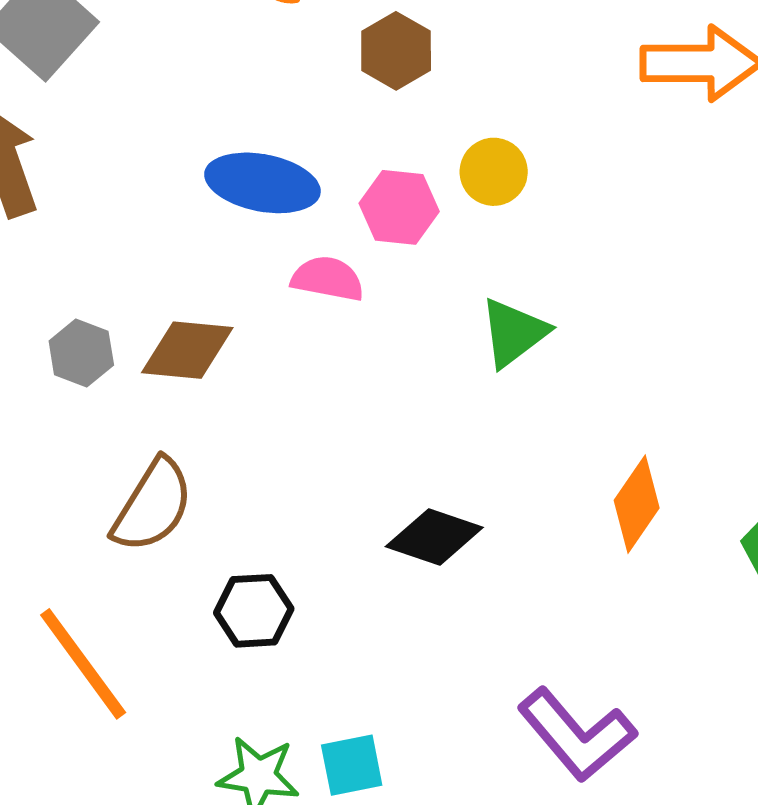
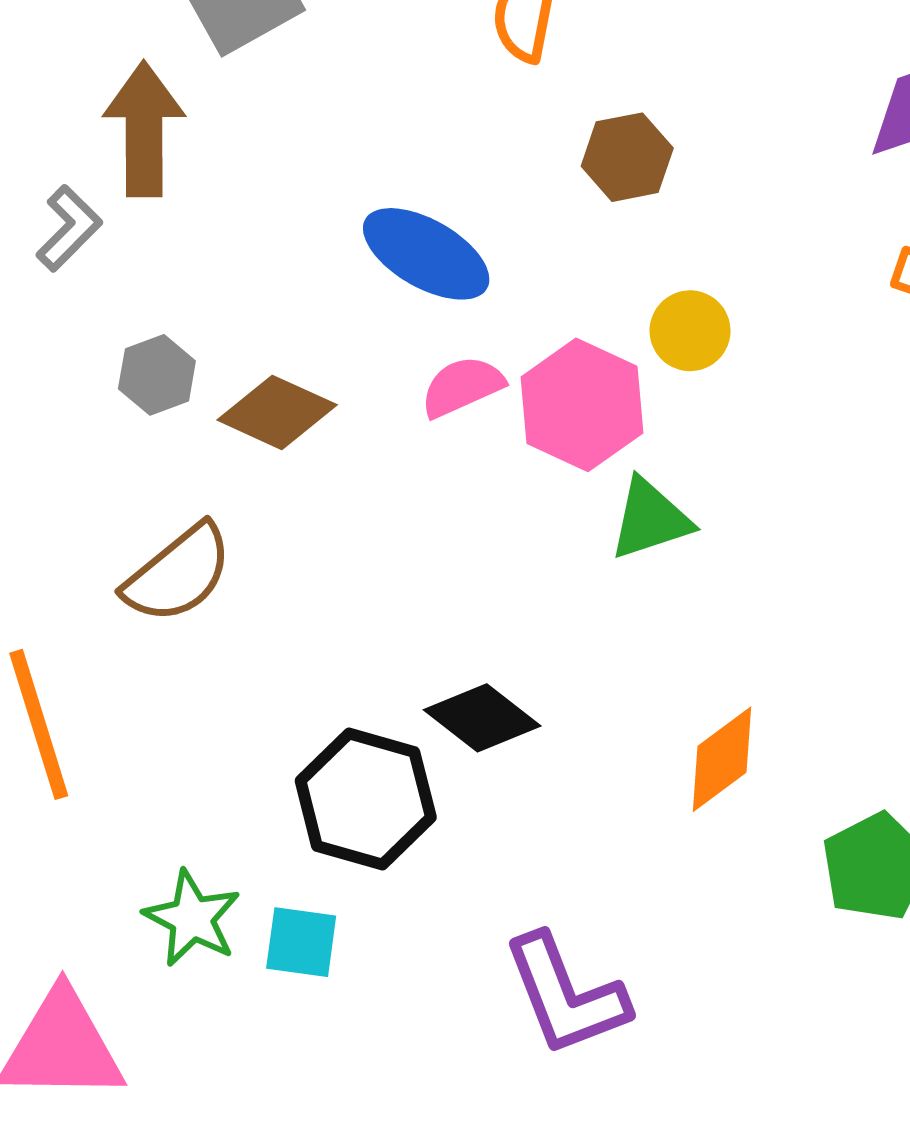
pink hexagon: (399, 207) -> (582, 405), moved, size x1.4
pink semicircle: (328, 279) -> (462, 387), turned -54
black hexagon: (254, 611) -> (366, 799), moved, size x1.5

